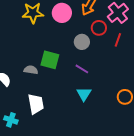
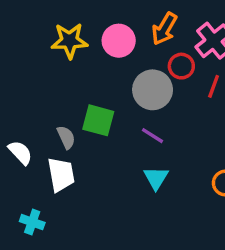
gray circle: (82, 42) -> (153, 90), size x1.5
gray semicircle: (31, 70) -> (66, 137), turned 56
white trapezoid: (36, 104) -> (61, 175), moved

